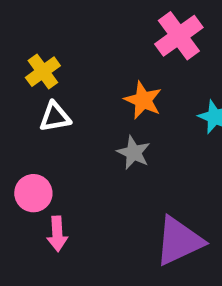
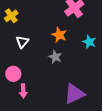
yellow cross: (43, 72) -> (11, 16), moved
white triangle: (55, 117) -> (22, 42), turned -40

